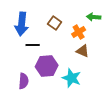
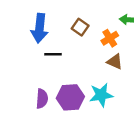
purple hexagon: (47, 66) -> (70, 97), moved
cyan star: (72, 78) -> (101, 95), turned -30

